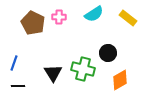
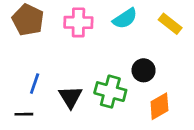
pink cross: (59, 17) -> (78, 22), size x1.5
brown pentagon: (33, 23) -> (28, 20), moved
blue line: (14, 63) -> (35, 84), moved

